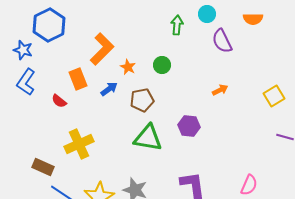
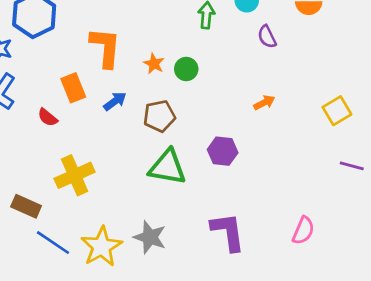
purple semicircle: (222, 41) -> (267, 37), size x0.7
orange L-shape: (102, 49) -> (105, 47), turned -40
orange star: (128, 67) -> (154, 64), moved

